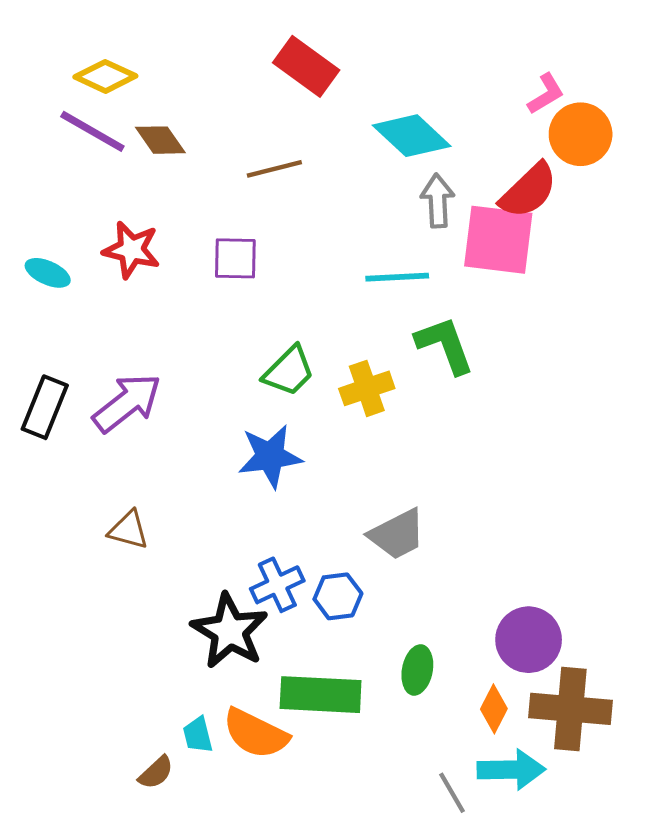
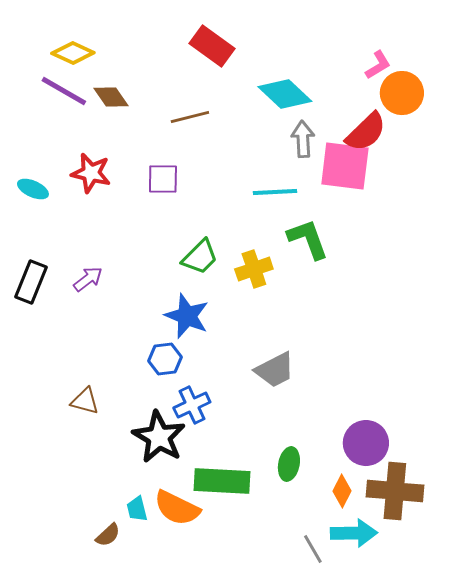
purple arrow: (127, 403) -> (88, 279), size x0.6
blue star: (270, 456) -> (187, 316), turned 30
brown triangle: (129, 530) -> (85, 401), moved
blue hexagon: (338, 596) -> (165, 359), moved

